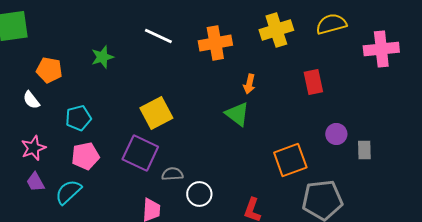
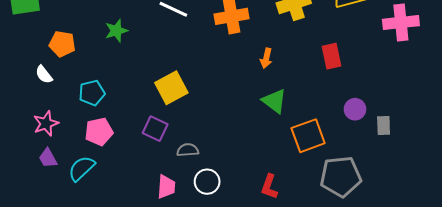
green triangle: (237, 114) -> (274, 101), moved
purple square: (140, 153) -> (155, 129), size x0.7
white circle: (199, 194) -> (207, 182), moved

